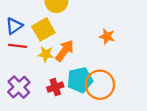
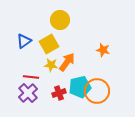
red line: (18, 46) -> (31, 77), moved

